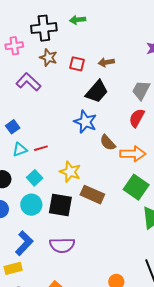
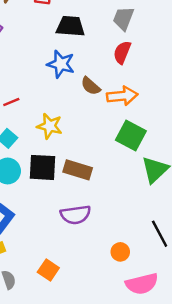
black trapezoid: (97, 92) -> (70, 26), turned -120
brown rectangle: (92, 195) -> (78, 170), moved
purple semicircle: (62, 245) -> (75, 215), moved

